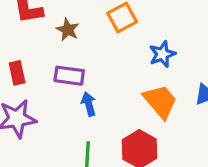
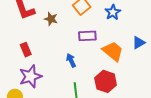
blue star: (162, 54) -> (113, 12), moved
purple rectangle: (69, 76) -> (87, 36), moved

